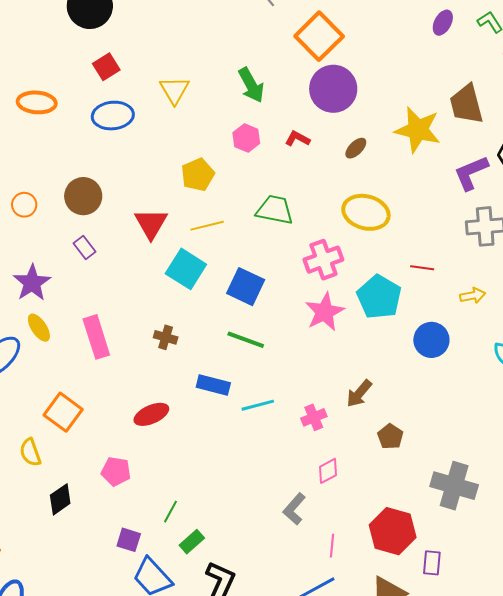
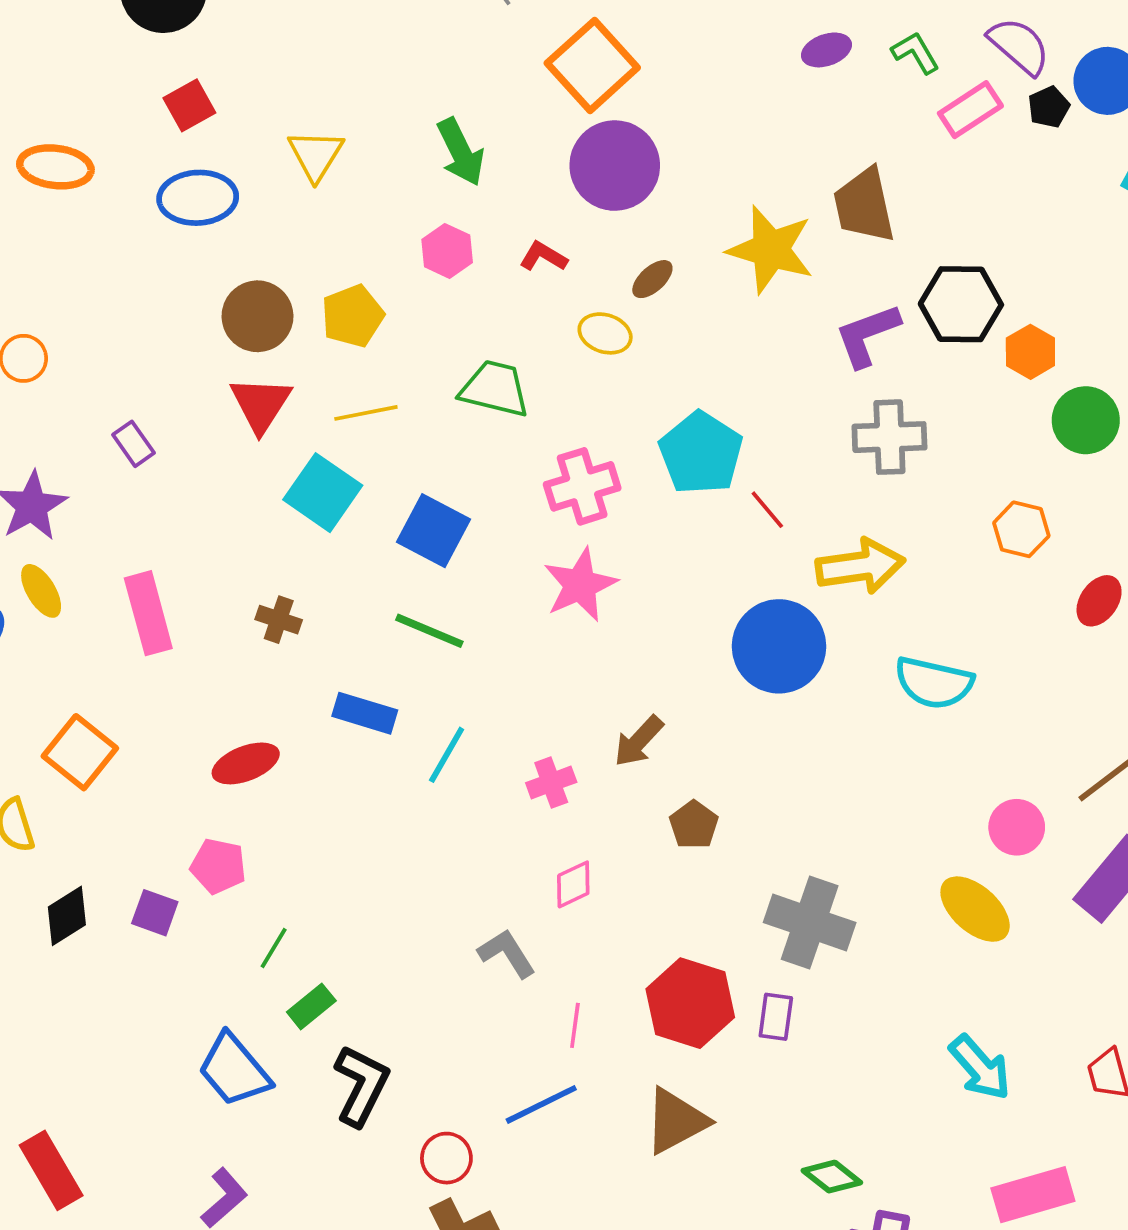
purple ellipse: (443, 23) -> (826, 50), turned 40
brown circle: (83, 196) -> (257, 316), moved
yellow ellipse: (366, 212) -> (605, 333), moved, size x0.6
red line: (422, 268) -> (767, 510), turned 40
yellow arrow: (473, 296) -> (860, 566), size x1.8
cyan pentagon: (379, 297) -> (701, 453), moved
blue circle: (431, 340) -> (779, 646), size x1.4
cyan line: (258, 405) -> (447, 755), turned -48
pink pentagon: (116, 471) -> (218, 866), moved
gray L-shape: (294, 509) -> (507, 953), turned 104
purple square: (129, 540) -> (155, 913), moved
purple rectangle: (432, 563) -> (776, 1017), moved

